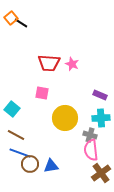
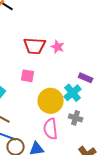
cyan cross: (101, 118) -> (73, 93), moved, turned -36
pink semicircle: (91, 150) -> (51, 129), moved

